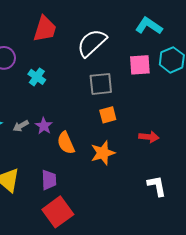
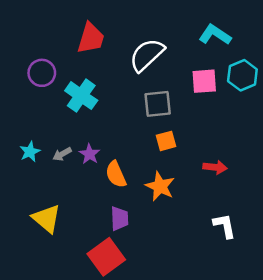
cyan cross: (37, 77) -> (81, 96), size x1.5
orange star: (103, 153) -> (160, 186), turned -30
purple trapezoid: (49, 180) -> (119, 219), moved

